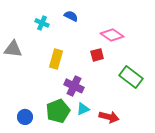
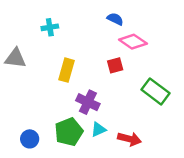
blue semicircle: (71, 16) -> (115, 19), moved
cyan cross: (42, 23) -> (50, 27), turned -32

